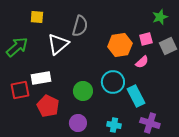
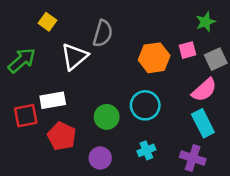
yellow square: (37, 17) -> (48, 22), turned 32
pink semicircle: (142, 62) -> (204, 90), moved, size x1.5
cyan rectangle: (136, 96) -> (203, 123), moved
cyan cross: (114, 125) -> (146, 150), moved, turned -32

